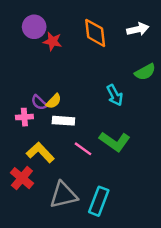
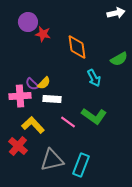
white arrow: (138, 29) -> (116, 13), moved
orange diamond: (95, 33) -> (77, 47), moved
pink cross: (24, 117) -> (20, 96), size x1.5

